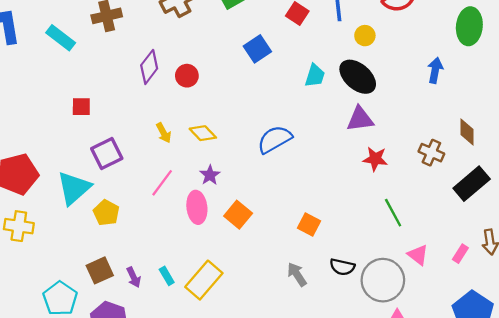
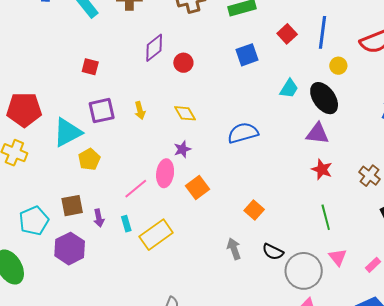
yellow arrow: (164, 133) -> (140, 110), moved
pink line: (162, 183) -> (136, 189), moved

